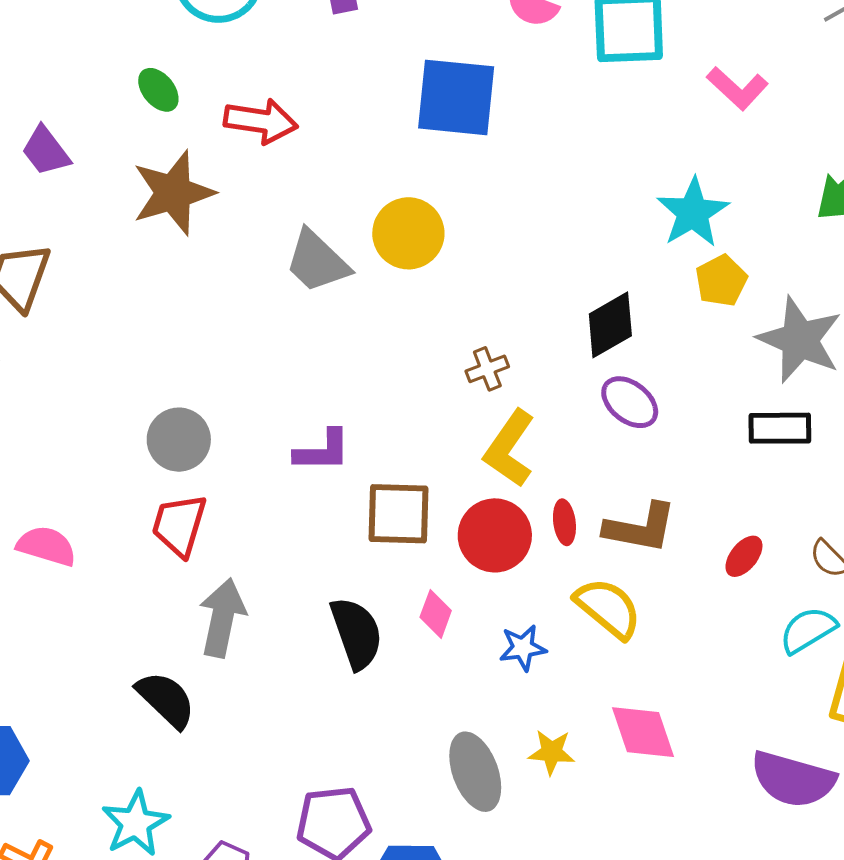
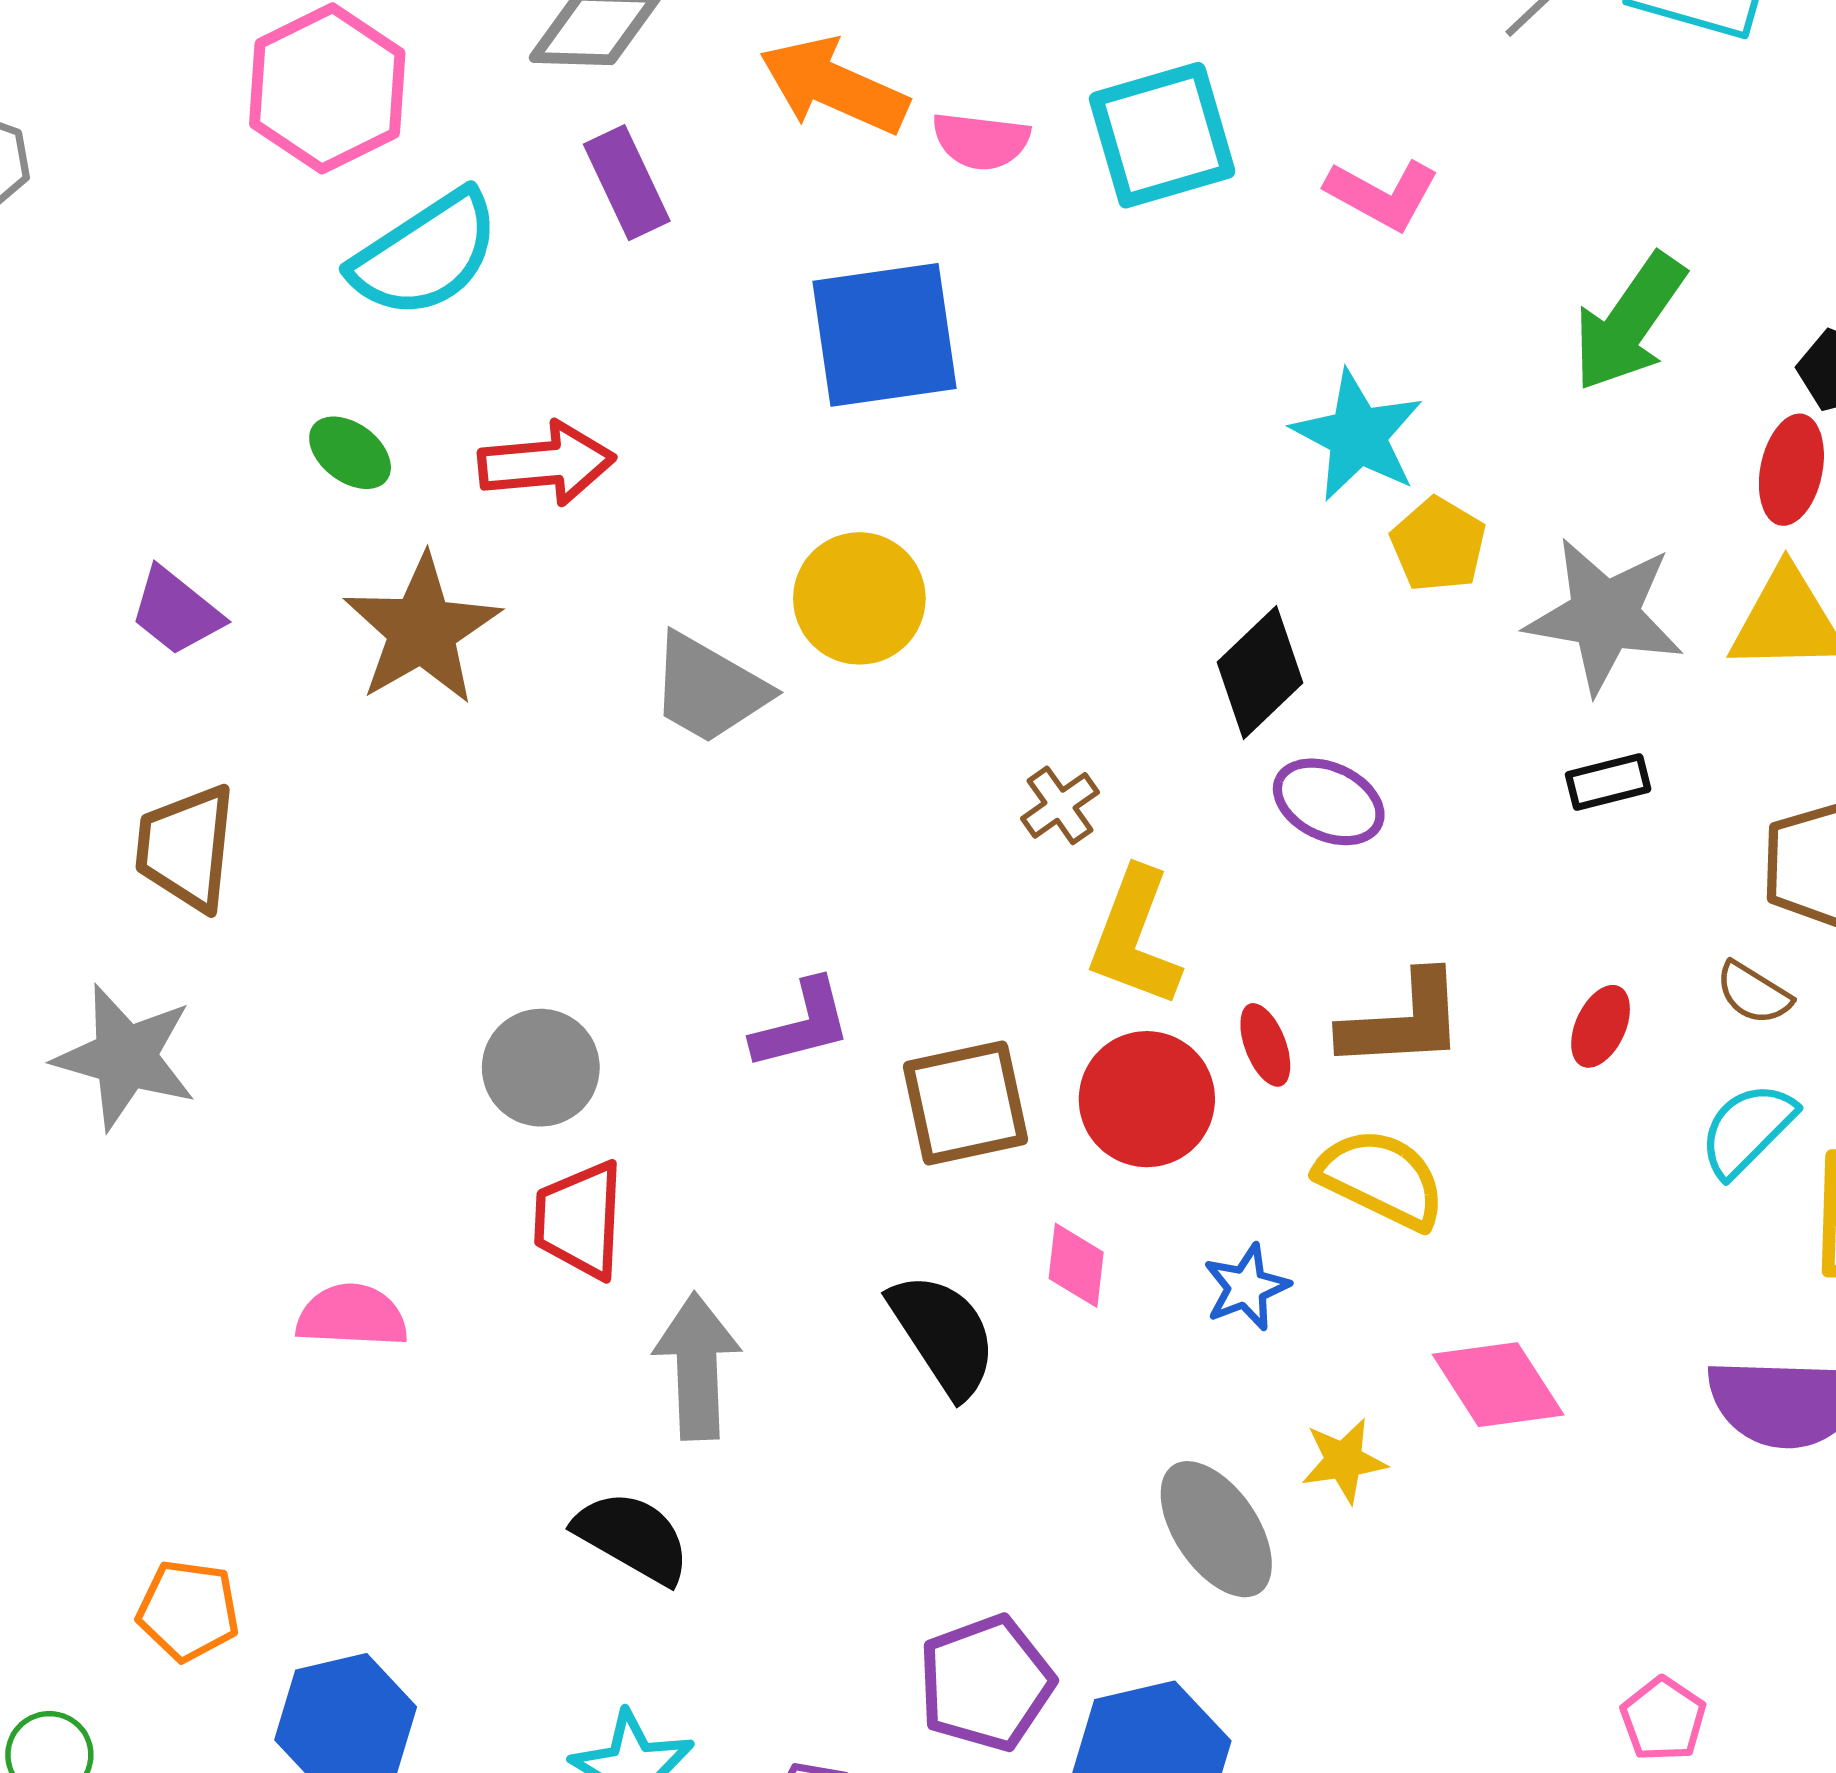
black rectangle: (780, 428) -> (1608, 782), size x0.7

